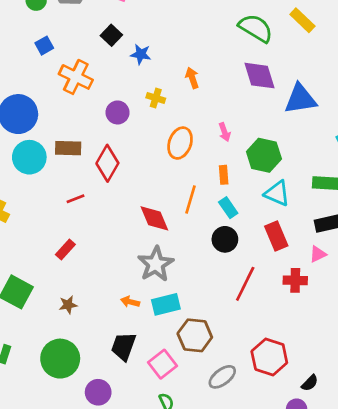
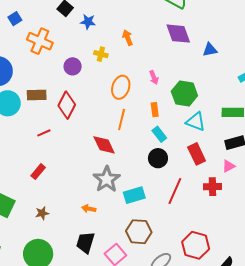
blue triangle: (300, 99) -> (210, 50), size x0.6
orange line: (191, 199) -> (122, 119), moved
cyan rectangle: (166, 304) -> (134, 195), moved

